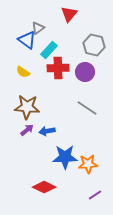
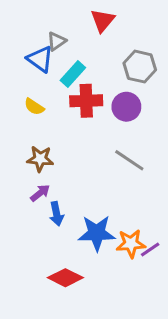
brown star: (27, 107) -> (40, 159), size x0.7
blue arrow: (47, 131) -> (56, 214), moved, turned -91
purple line: (95, 195) -> (150, 249), moved

